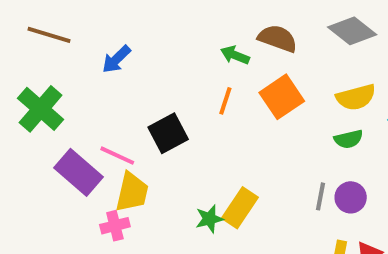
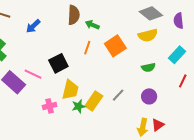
brown semicircle: (278, 38) -> (74, 15), moved, turned 72
yellow semicircle: (356, 97) -> (148, 35), moved
yellow trapezoid: (132, 192) -> (70, 90), moved
gray line: (321, 196) -> (118, 95), moved, turned 32
pink cross: (115, 226) -> (50, 106), moved

